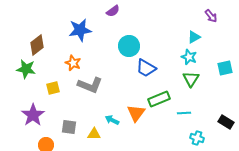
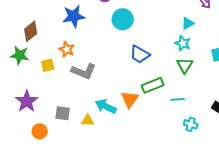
cyan circle: (129, 46) -> (123, 19), moved
yellow square: (53, 88) -> (48, 65), moved
cyan arrow: (112, 120) -> (106, 106), size x1.5

